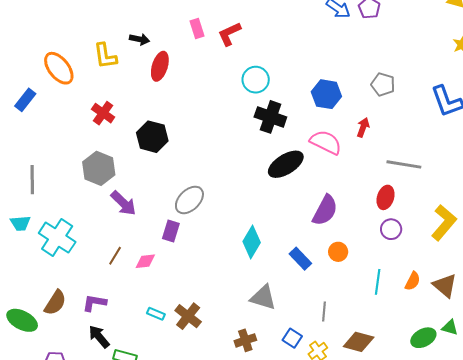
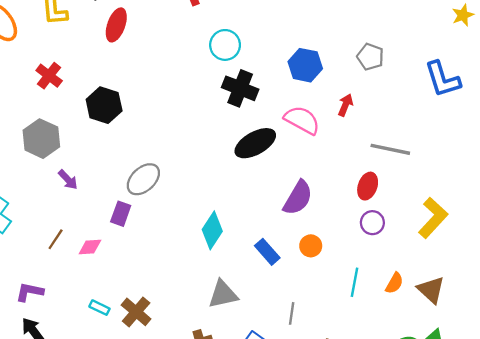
purple arrow: (123, 203) -> (68, 180), size x0.7
gray triangle: (263, 297) -> (223, 294), turned -32

